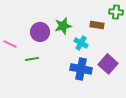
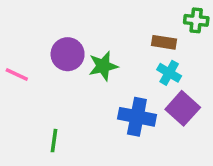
green star: (63, 26) -> (103, 66), moved
cyan cross: (81, 43) -> (169, 73), moved
green line: (32, 59) -> (54, 141), moved, turned -72

